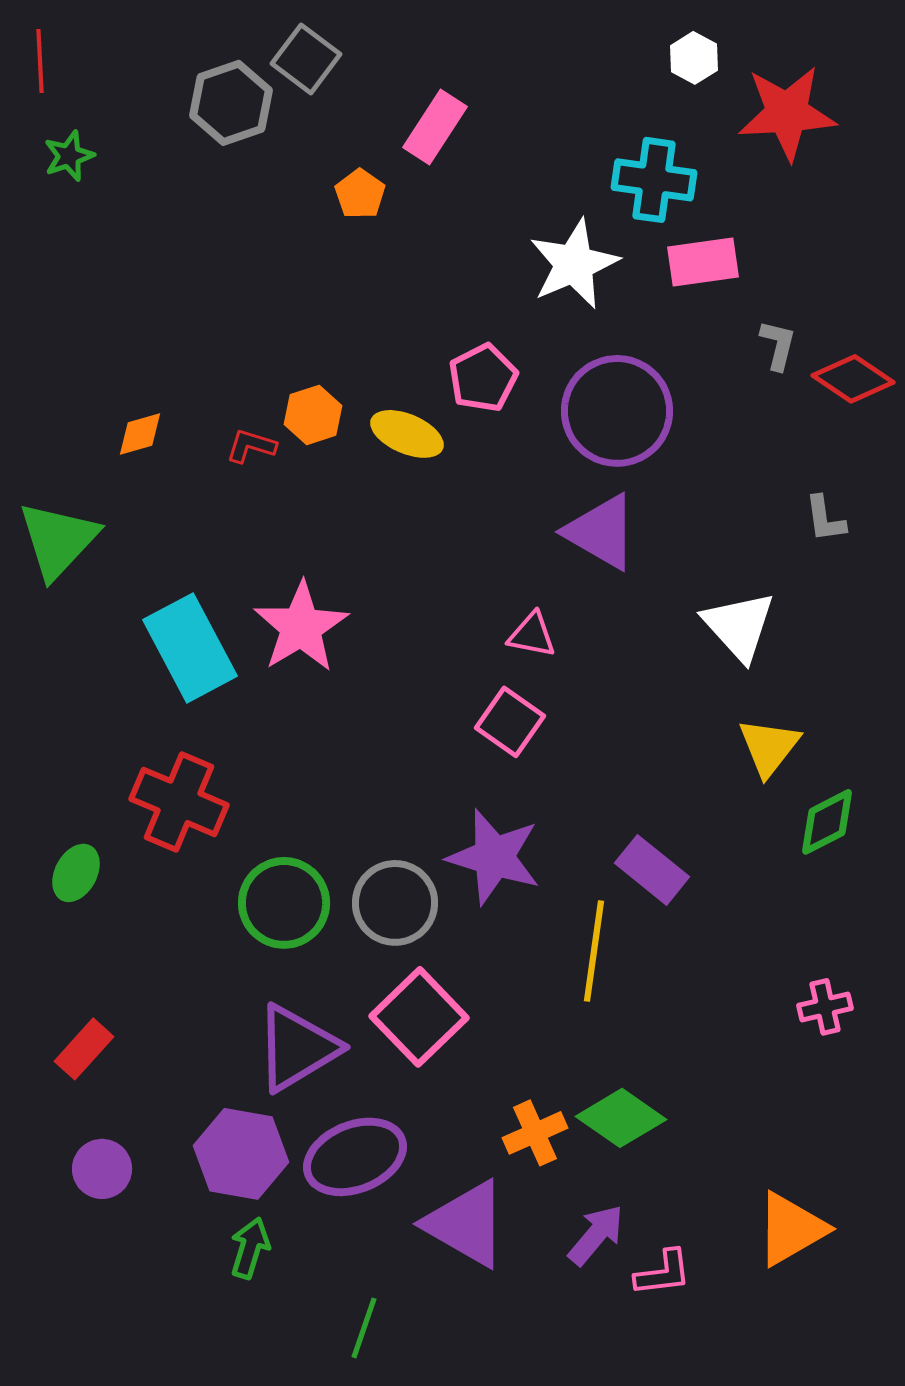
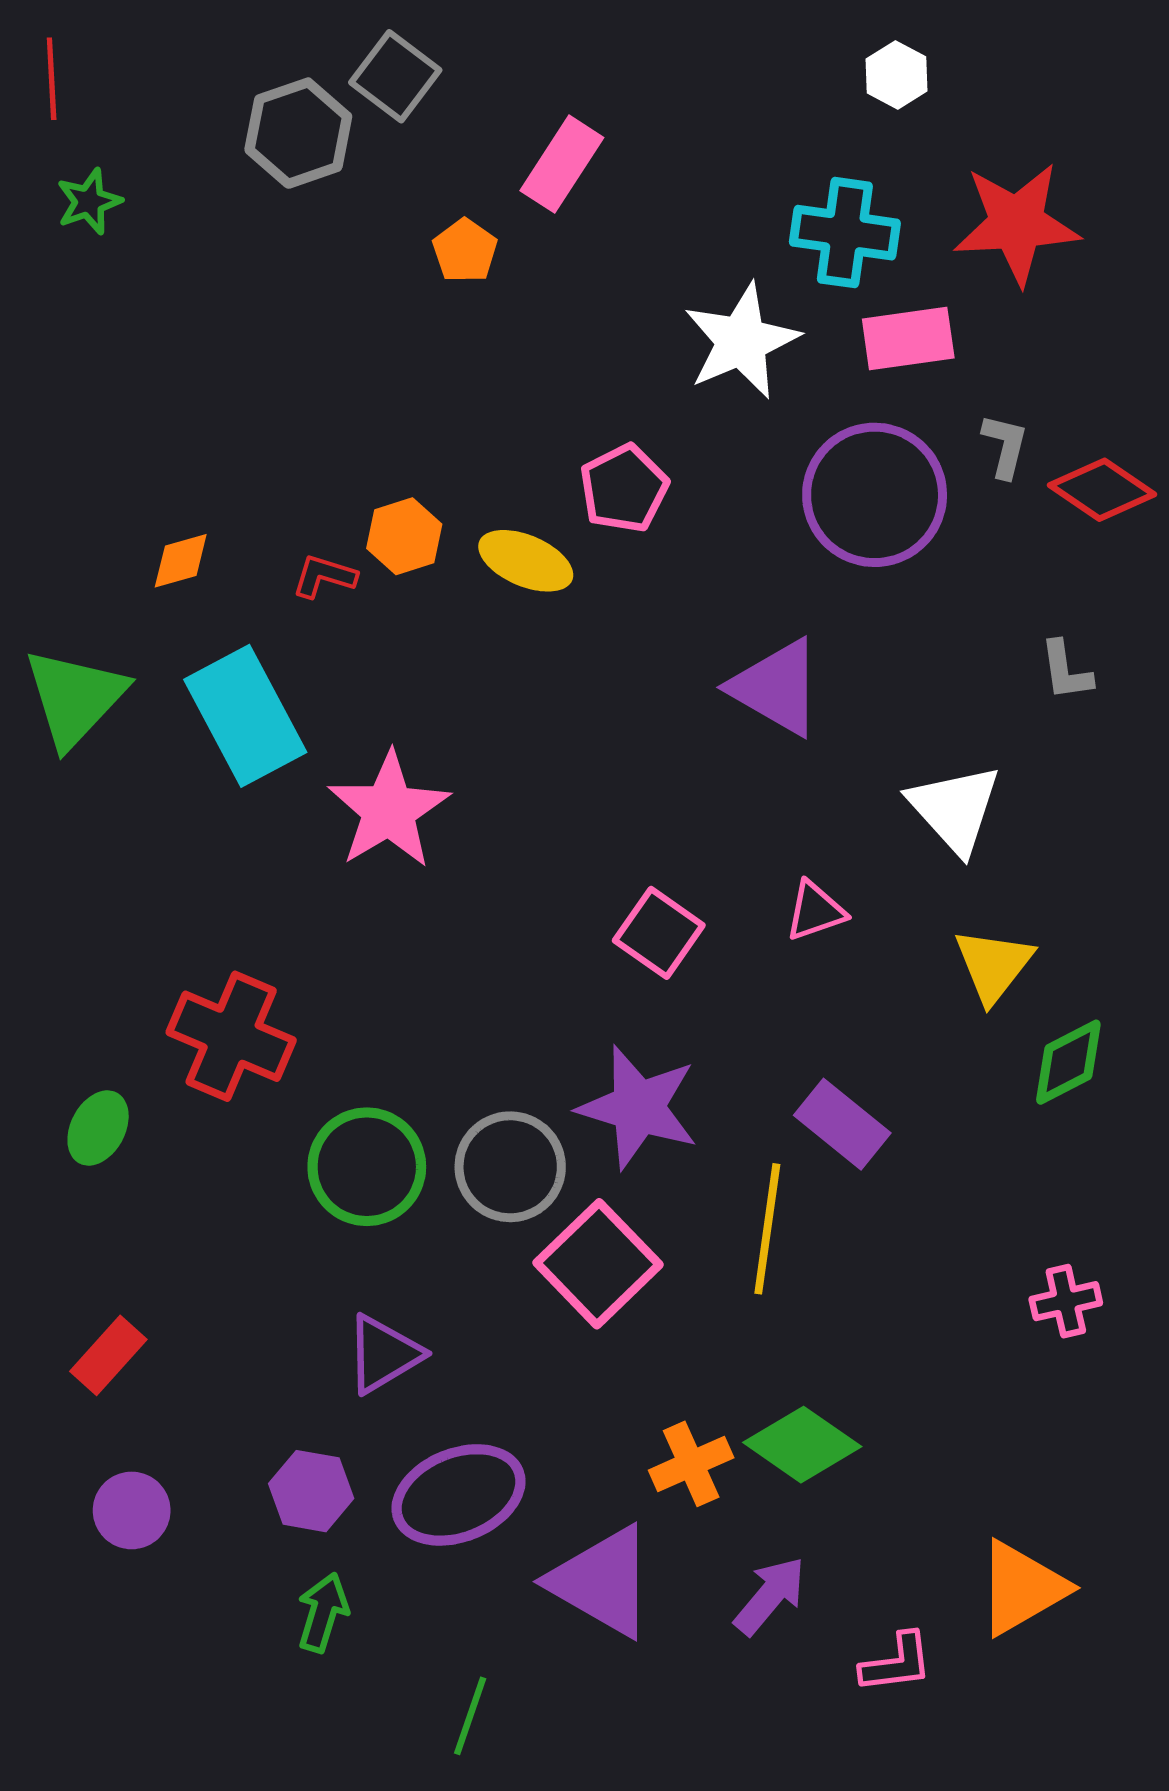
red star: (787, 113) -> (1017, 224), moved
purple circle: (617, 411) -> (875, 495), moved
pink triangle: (532, 635) -> (815, 911), moved, turned -30
cyan rectangle: (190, 648) -> (245, 716), moved
pink square: (419, 1017) -> (598, 1264), moved
purple triangle: (297, 1048) -> (384, 1354), size x0.7
purple hexagon: (241, 1154) -> (311, 1491), size x0.7
pink L-shape: (663, 1273) -> (897, 1663), moved

